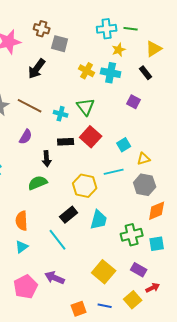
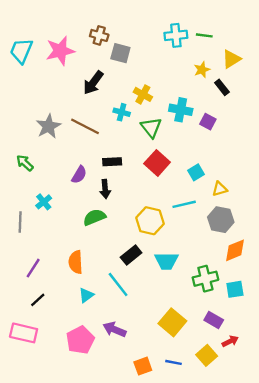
yellow star: (119, 50) -> (202, 70), moved
yellow cross: (87, 71) -> (143, 94), moved
cyan cross: (111, 73) -> (181, 110), moved
cyan cross: (61, 114) -> (122, 112), moved
purple semicircle: (26, 137) -> (79, 175), moved
black rectangle: (66, 142) -> (112, 162), moved
cyan trapezoid: (99, 220) -> (166, 261), turned 75
cyan triangle: (22, 247) -> (86, 295), moved

